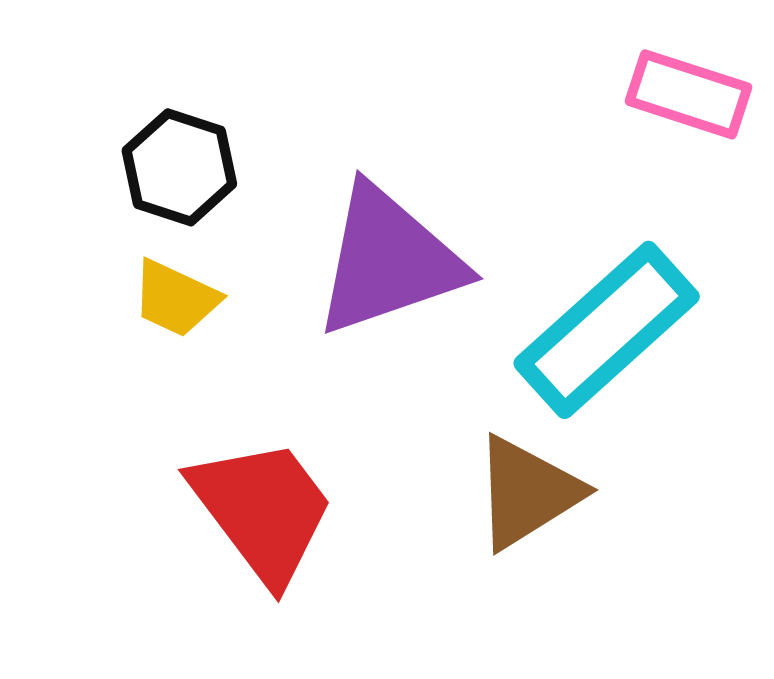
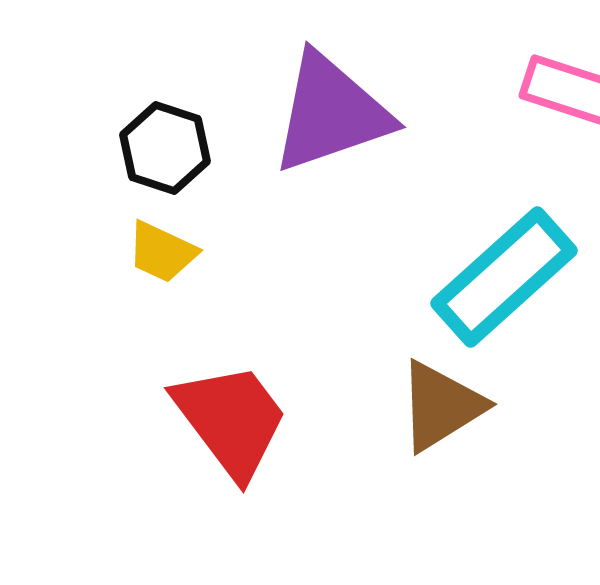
purple triangle: (389, 261) -> (331, 113), moved

